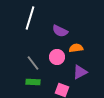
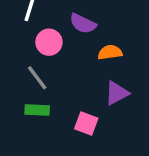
pink circle: (57, 57) -> (49, 42), moved

